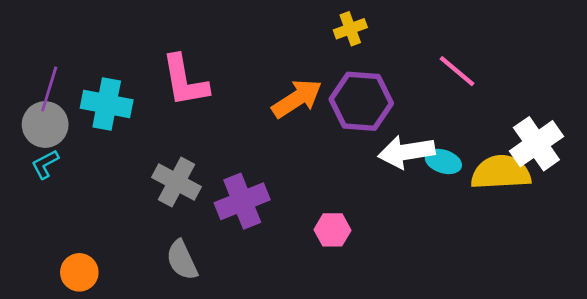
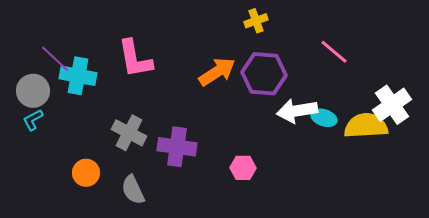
purple line: (49, 89) -> (55, 59), moved, turned -64
purple cross: (242, 201) -> (177, 147), turned 30
orange circle: (79, 272) -> (86, 173), moved

